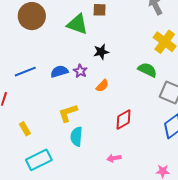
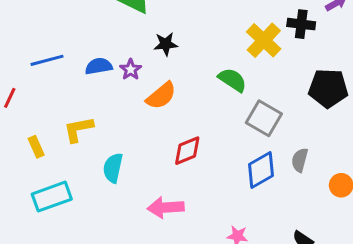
orange semicircle: (102, 86) -> (161, 96), size x1.5
yellow L-shape: (68, 113) -> (78, 129), moved
pink arrow: (114, 158) -> (166, 208), size x1.6

